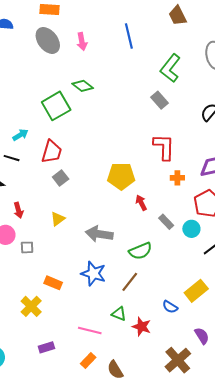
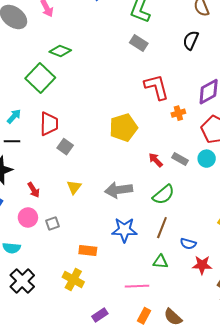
red arrow: (141, 203) -> (156, 160), moved
blue semicircle: (170, 307) -> (188, 244), moved
red star: (142, 327) -> (202, 265), moved

